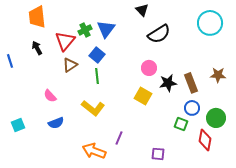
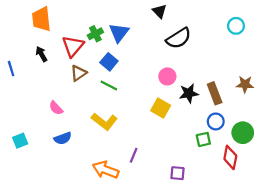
cyan circle: (210, 23) -> (236, 26), size x0.6
green line: (97, 76) -> (109, 85), turned -56
green square: (181, 124) -> (203, 139), turned -32

